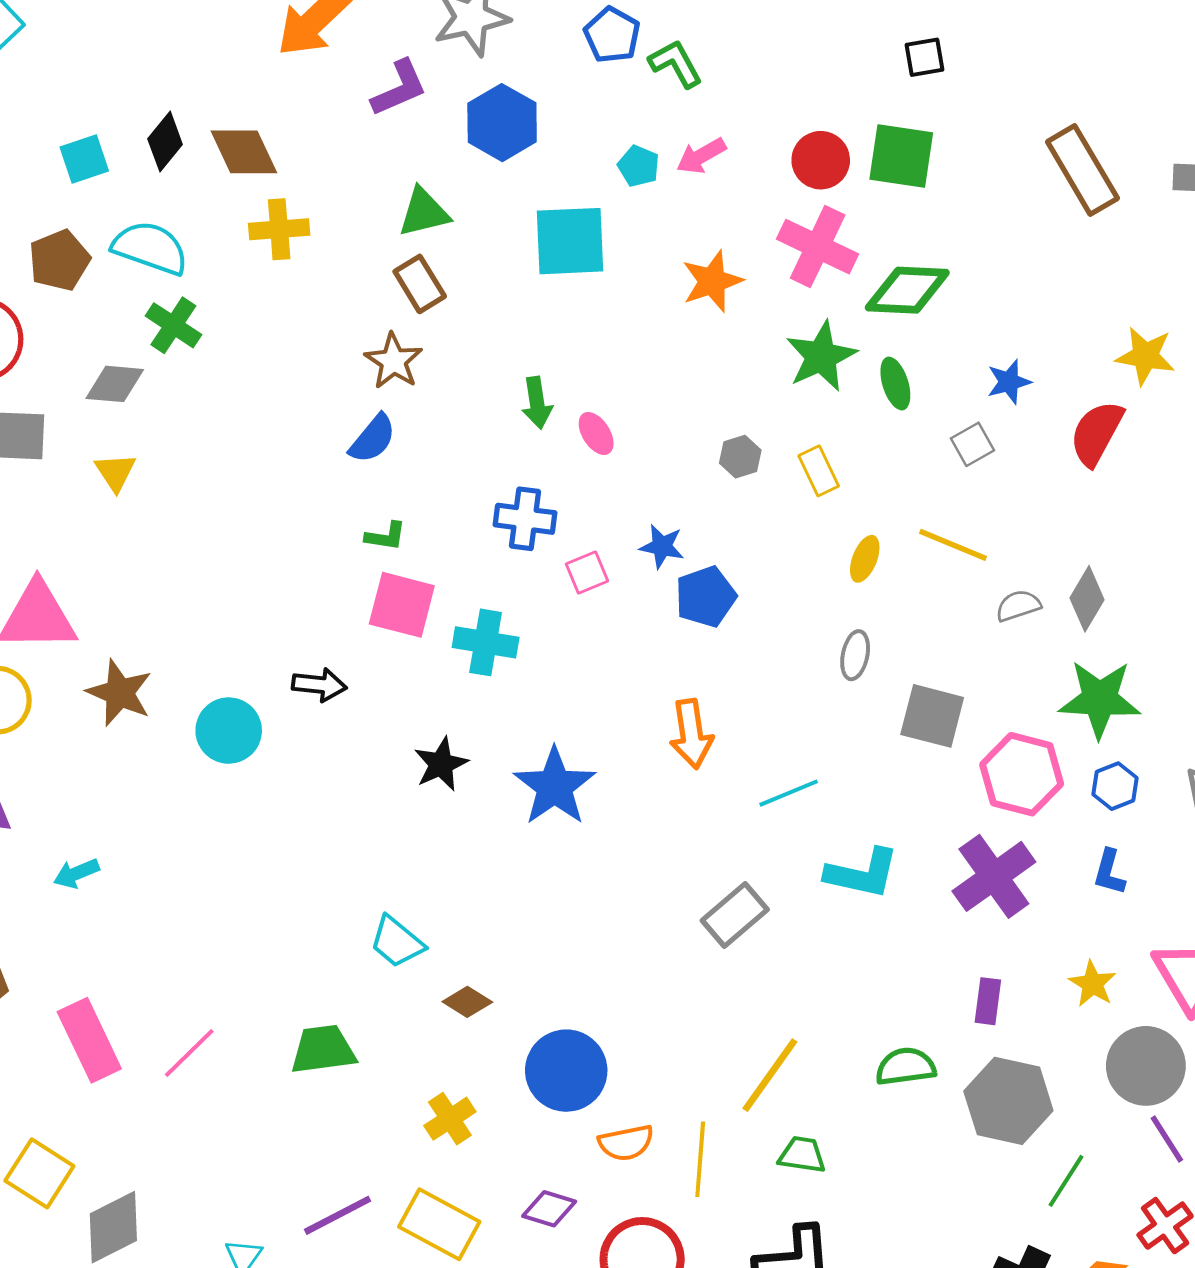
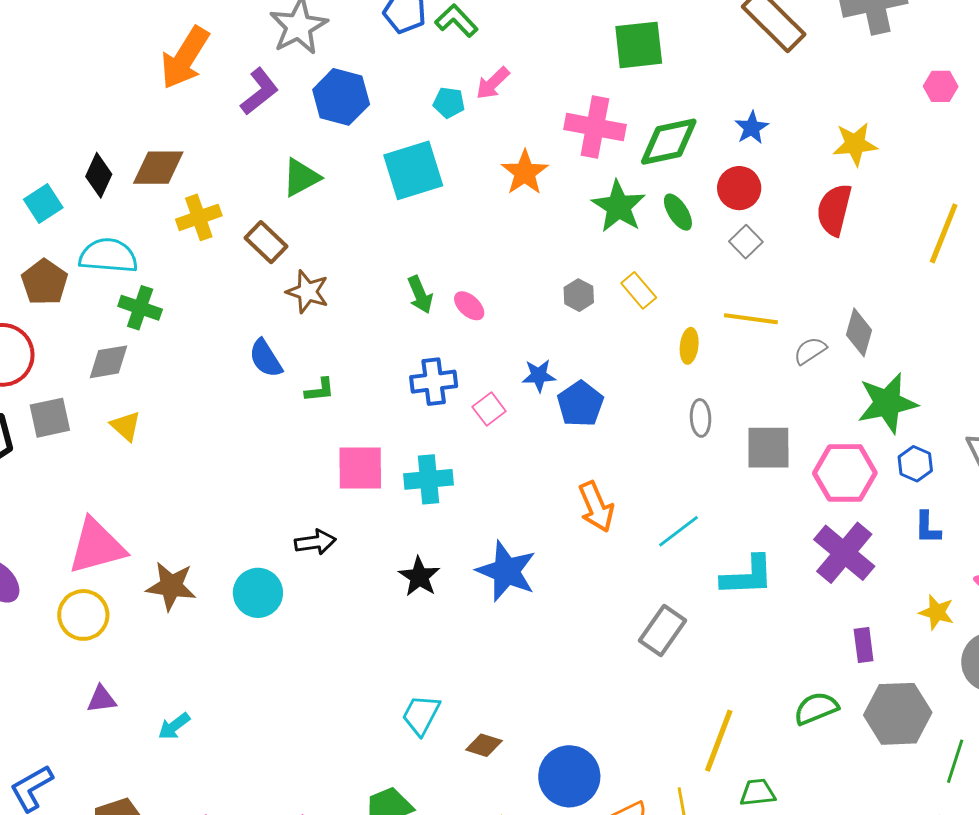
brown diamond: (244, 152) -> (158, 168), turned -50
red circle: (821, 160) -> (739, 188), moved
brown rectangle: (420, 284) -> (266, 242), moved
blue star: (1009, 382) -> (752, 128), moved
blue semicircle: (373, 439) -> (266, 358), moved, turned 123
green L-shape: (386, 536) -> (320, 390), moved
cyan trapezoid: (397, 942) -> (421, 715), turned 93

